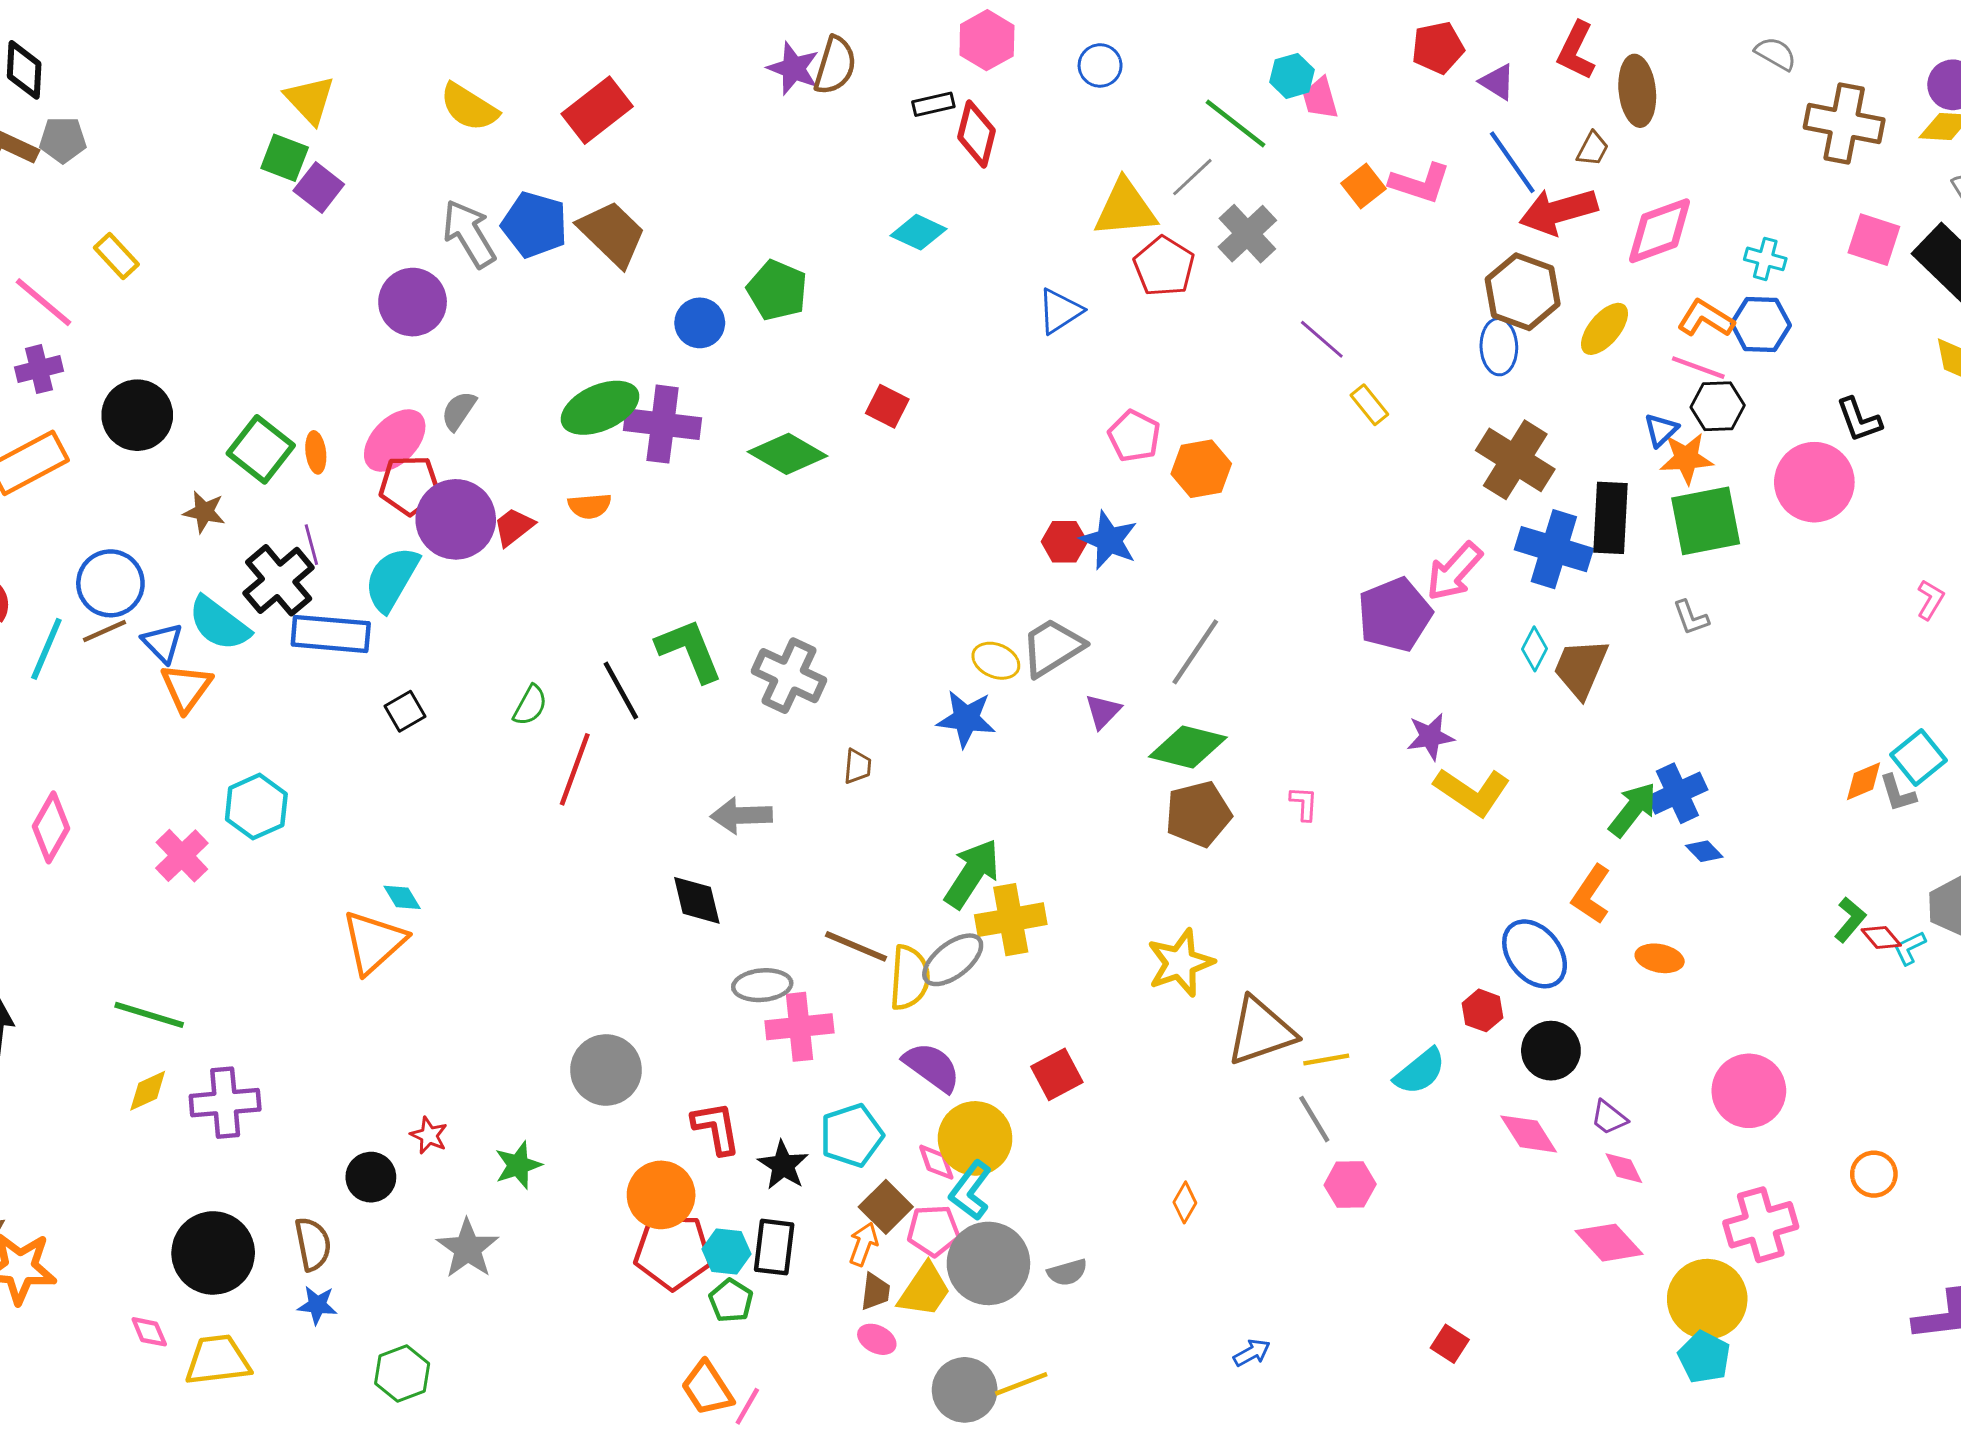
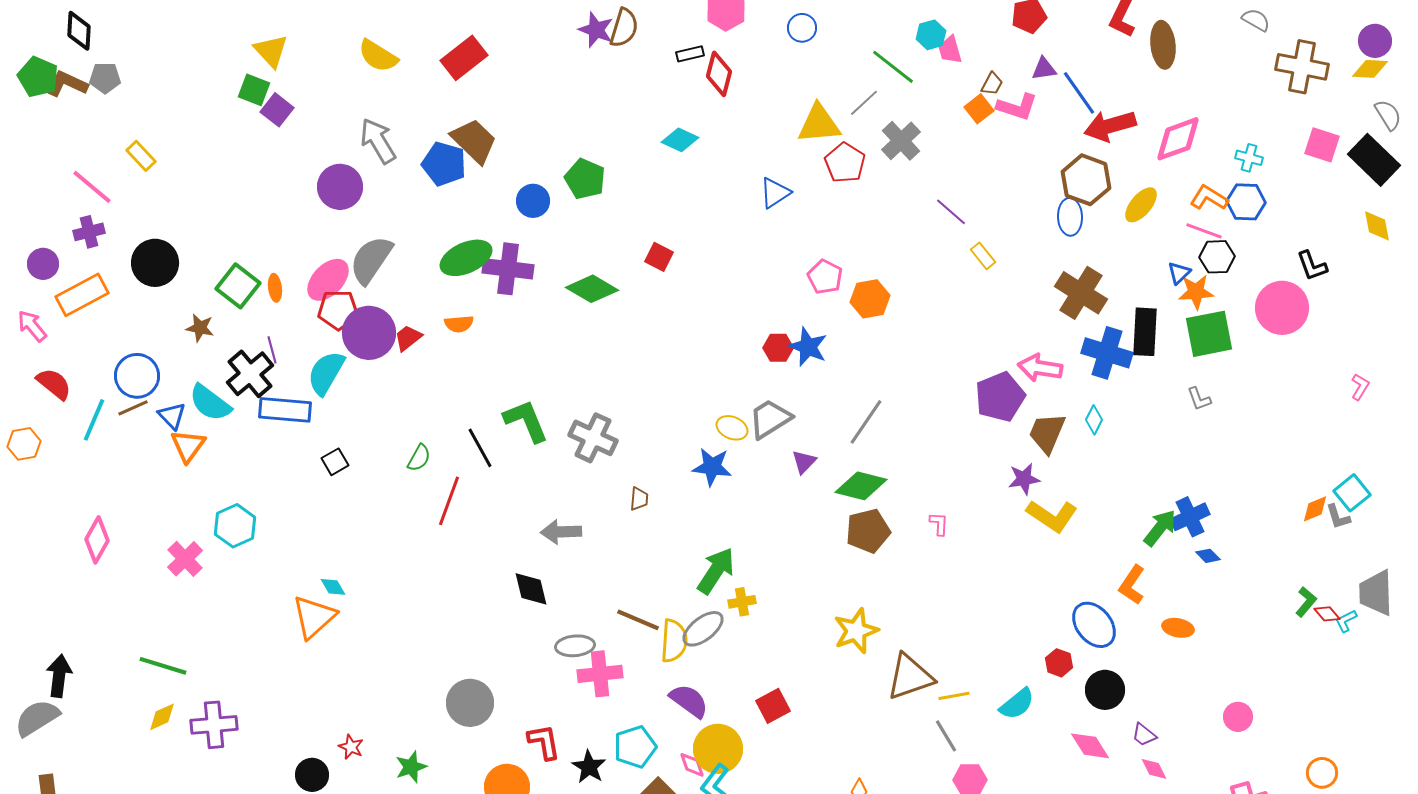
purple triangle: (1497, 82) -> (1044, 69), moved, turned -40
brown trapezoid: (1593, 149) -> (992, 84), moved
blue pentagon: (535, 225) -> (444, 164), moved
gray semicircle: (459, 411) -> (371, 260), size x1.8
pink arrow: (1454, 571) -> (1040, 368), turned 57
brown trapezoid: (1581, 668) -> (1047, 433), moved
yellow cross: (1011, 920) -> (742, 602), size x0.6
pink circle: (1749, 1091) -> (1238, 717), size x0.6

